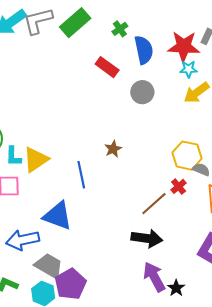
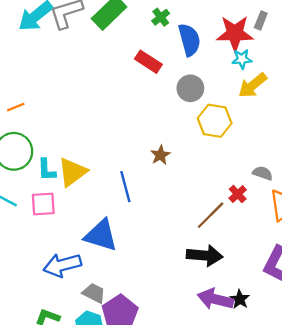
yellow hexagon: (187, 156) -> (215, 121), moved
gray trapezoid: (49, 266) -> (94, 293), size x0.7
purple arrow: (154, 277) -> (215, 299), turned -44
black star: (176, 288) -> (240, 299), moved

